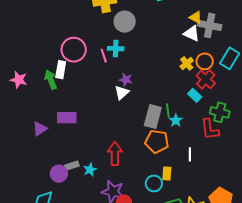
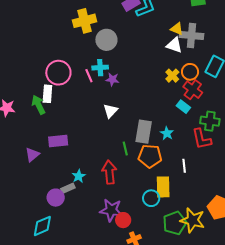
purple star: (126, 80) -> (112, 79), moved
green line: (168, 110) -> (125, 148), moved
cyan star: (90, 170) -> (79, 176), moved
yellow rectangle: (167, 173) -> (163, 187), size x1.5

